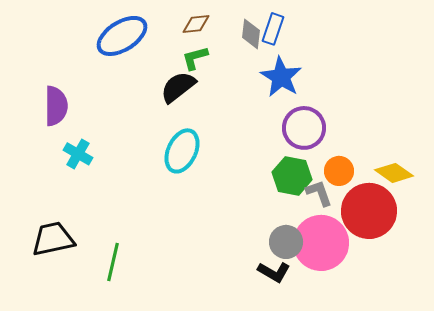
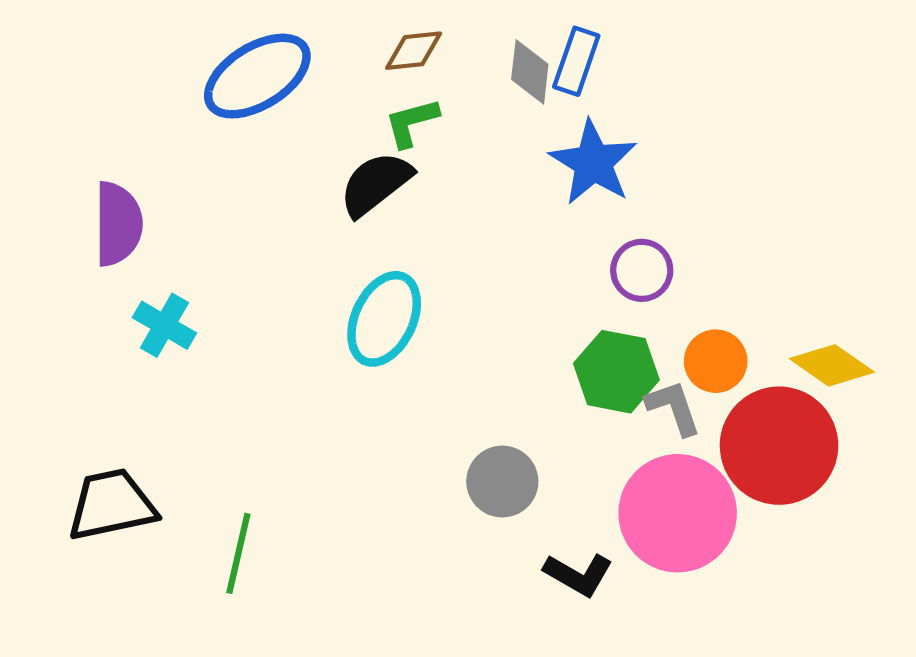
purple circle: (304, 128) -> (642, 270), size x0.7
gray circle: (286, 242) -> (502, 482), moved

